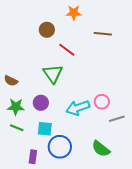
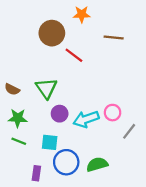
brown circle: (47, 30) -> (52, 33), size x1.5
green triangle: (53, 74) -> (46, 88), moved
purple circle: (41, 103) -> (60, 114), moved
gray line: (117, 119) -> (129, 131), turned -35
green semicircle: (101, 149) -> (97, 164), moved, turned 126

